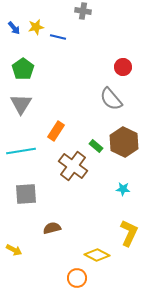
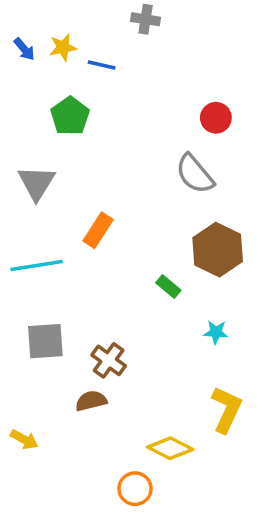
green pentagon: (23, 69) -> (70, 116), moved
green rectangle: (96, 146) -> (168, 287), moved
brown cross: (73, 166) -> (109, 360), moved, size x0.7

